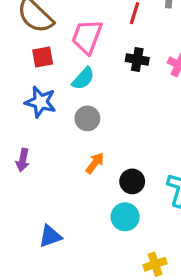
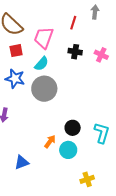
gray circle: (87, 118) -> (44, 89), size x1.6
orange arrow: (95, 163) -> (50, 142), moved

